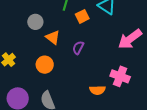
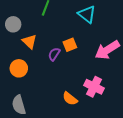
orange square: (82, 16) -> (70, 45), moved
orange semicircle: (97, 90) -> (70, 99), turned 35

